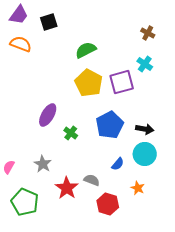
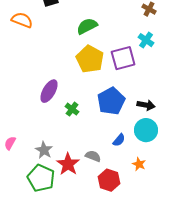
gray star: (43, 164) -> (44, 150), moved
green pentagon: (25, 202) -> (41, 178), moved

